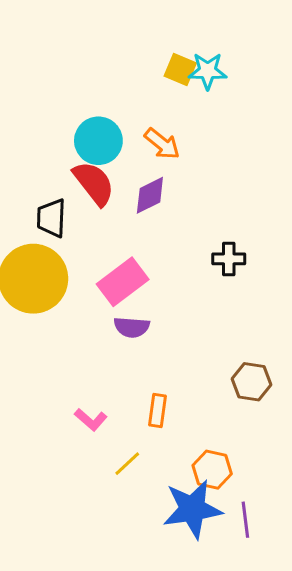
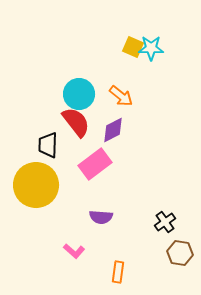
black cross: (229, 259) -> (165, 222), moved, turned -35
pink rectangle: (123, 282) -> (95, 164), moved
pink L-shape: (91, 420) -> (74, 251), moved

